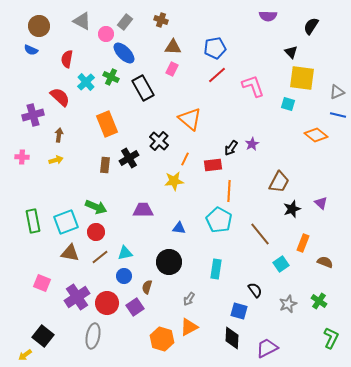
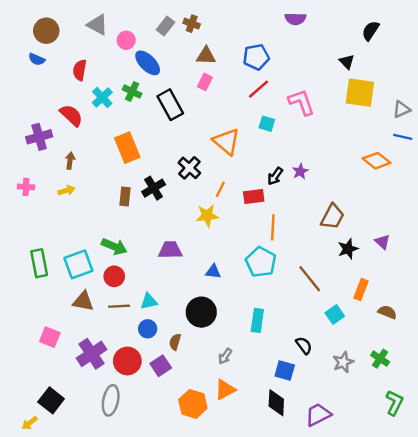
purple semicircle: (268, 16) -> (295, 19), moved
gray rectangle: (125, 22) -> (165, 26), moved
cyan square: (288, 104) -> (267, 124), moved
brown line: (100, 257) -> (119, 306), turned 36

